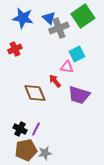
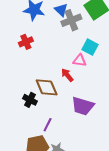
cyan square: (77, 54) -> (90, 47), turned -35
purple trapezoid: (79, 95) -> (83, 106), moved
black cross: (20, 129) -> (30, 100), moved

